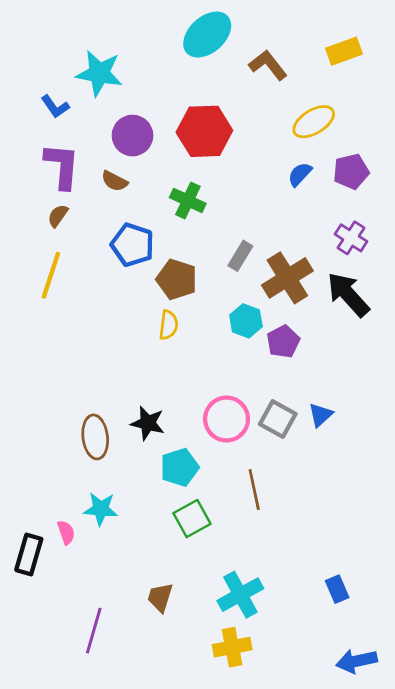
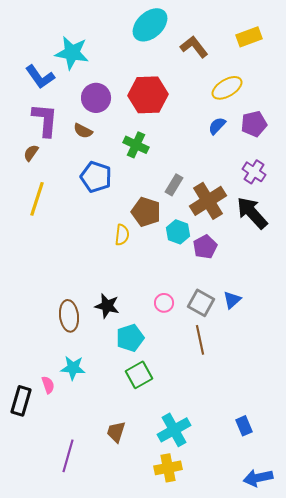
blue L-shape: (55, 106) -> (40, 77), size x1.4
brown semicircle: (58, 216) -> (31, 153), moved
brown pentagon: (177, 279) -> (146, 212), moved
pink circle: (227, 419) -> (164, 303), size x0.6
brown line: (254, 490) -> (200, 340), moved

